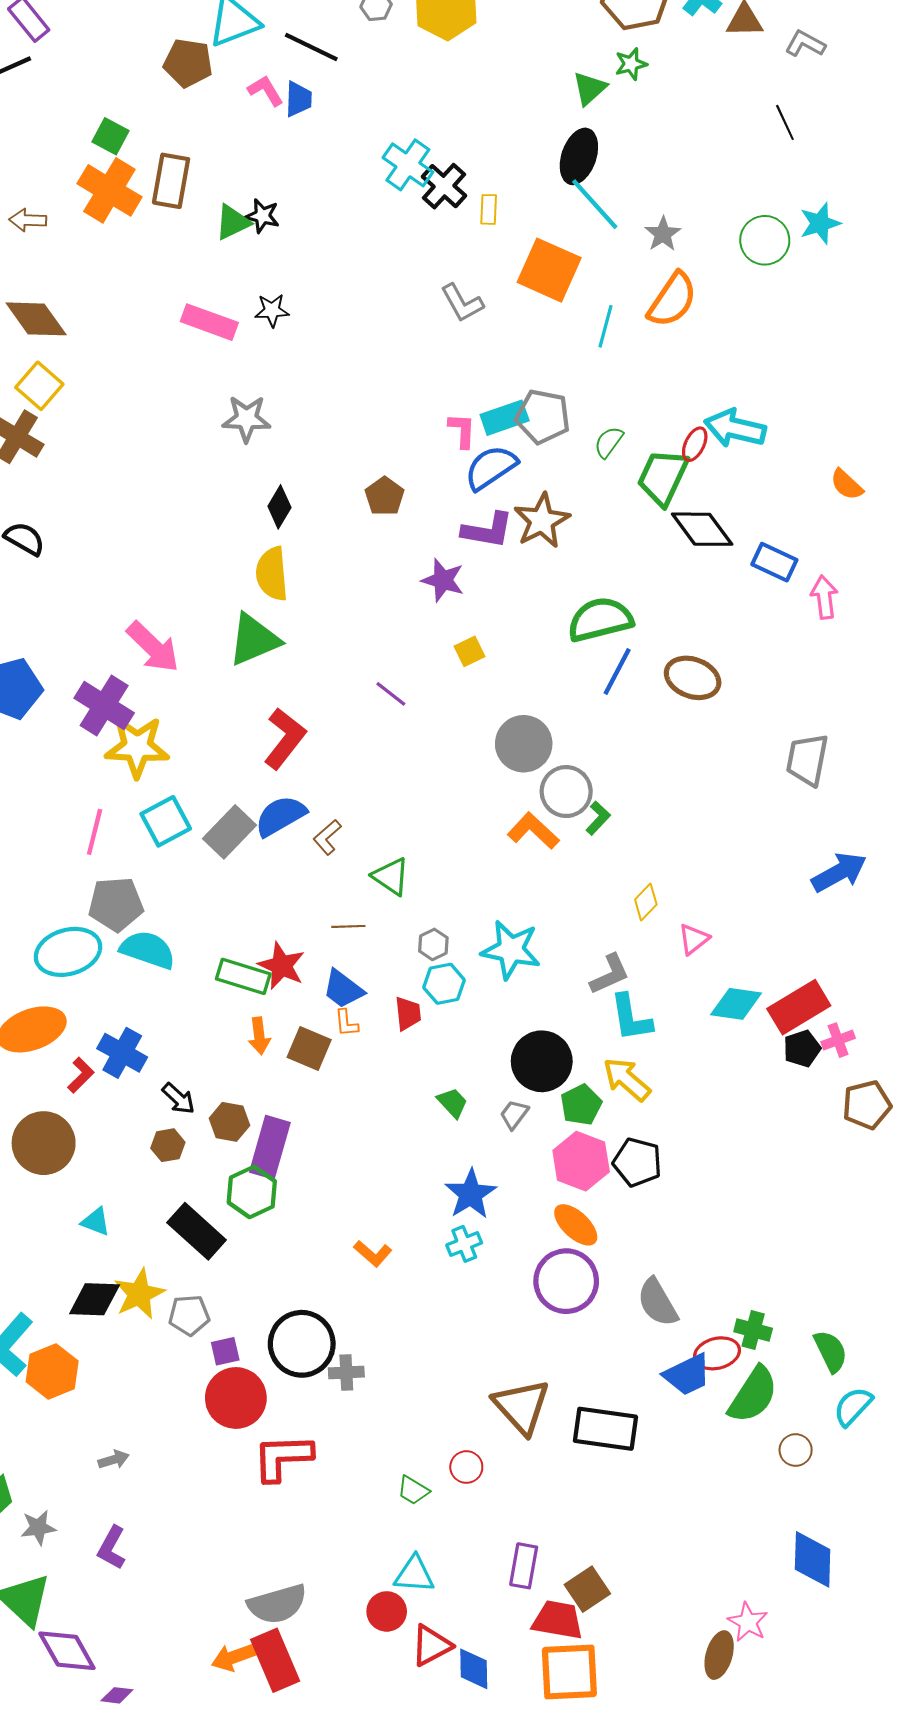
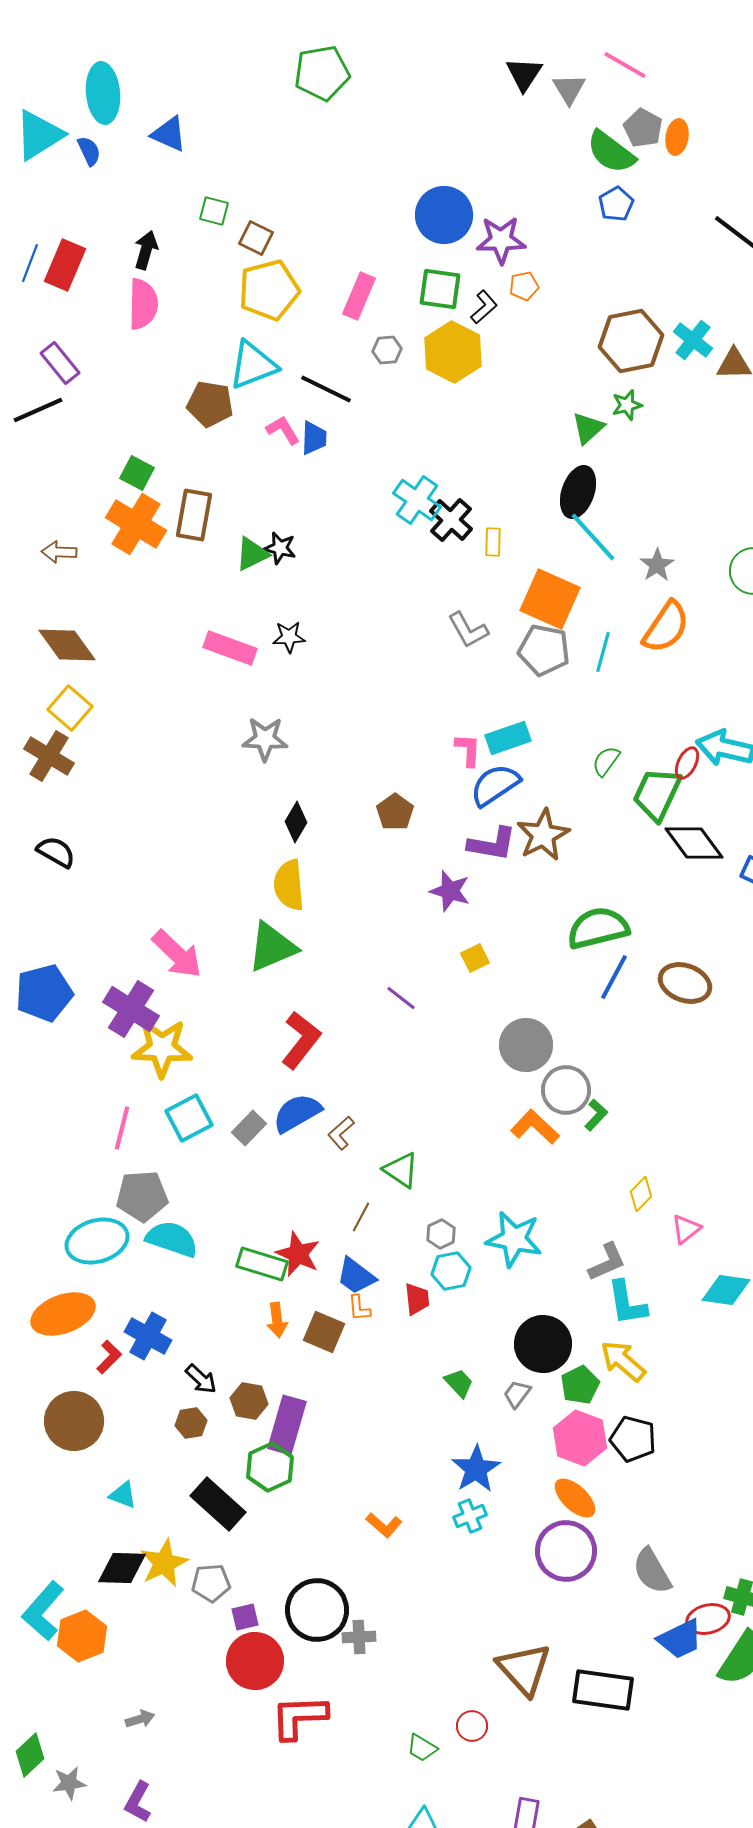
gray pentagon: (543, 417) -> (544, 650), moved
gray rectangle: (229, 832) -> (249, 1128), size x0.7
brown line: (348, 926) -> (361, 1217), turned -60

